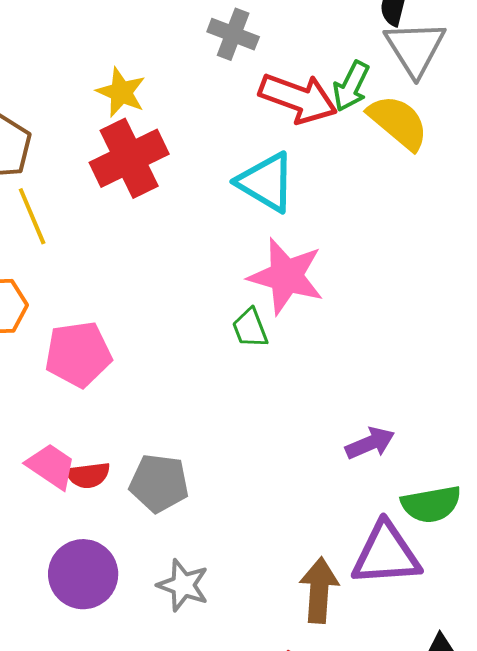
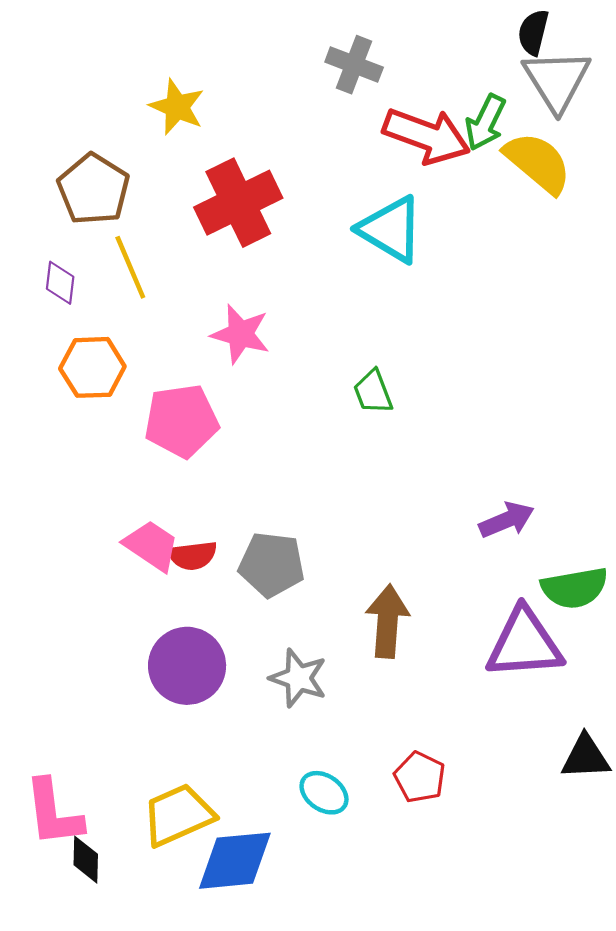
yellow star: (121, 92) -> (177, 107), moved
pink star: (286, 276) -> (240, 334), moved, size x0.7
brown arrow: (319, 590) -> (387, 621), moved

